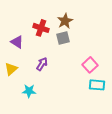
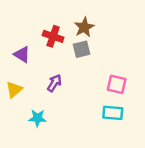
pink square: (90, 65) -> (117, 84), turned -35
cyan rectangle: (97, 85) -> (113, 113), moved

